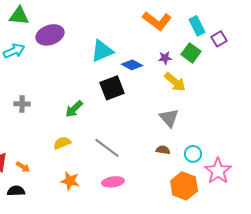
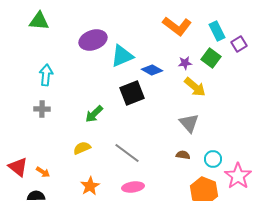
purple ellipse: (50, 35) -> (93, 40), moved
cyan arrow: (14, 51) -> (46, 75), moved, turned -60
orange star: (70, 181) -> (90, 186), turned 30

